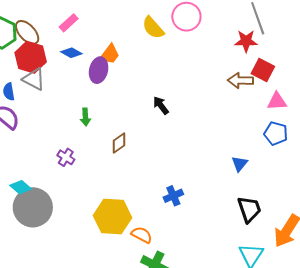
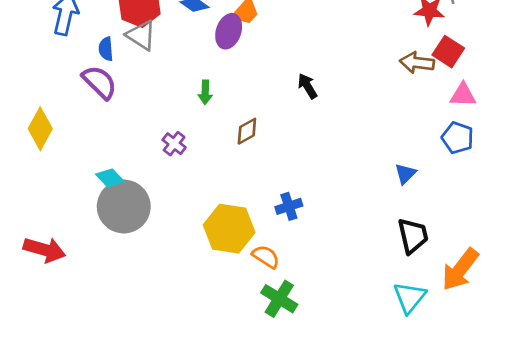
blue cross: (173, 196) -> (289, 206), moved

